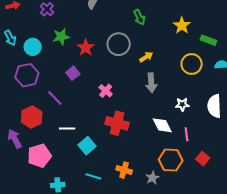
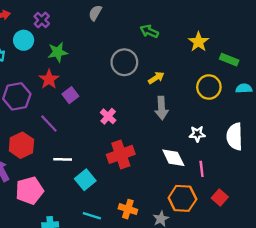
green arrow: (139, 17) -> (149, 31), turned 140
cyan circle: (33, 47) -> (24, 40), moved
red star: (86, 48) -> (49, 79), moved
red cross: (117, 123) -> (121, 154), turned -35

